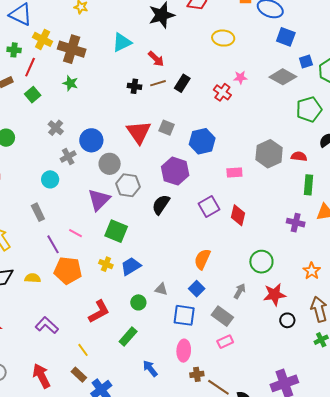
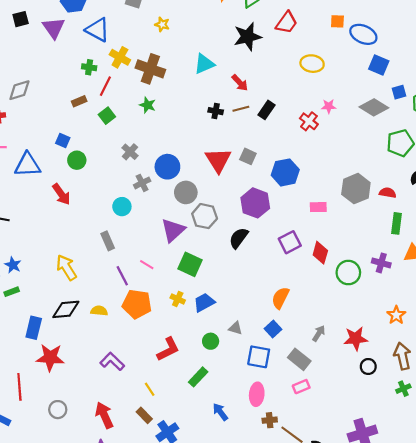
green circle: (261, 262) -> (348, 273), moved

